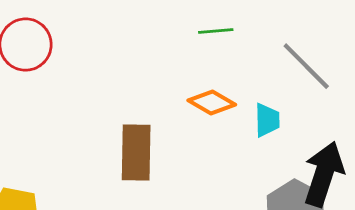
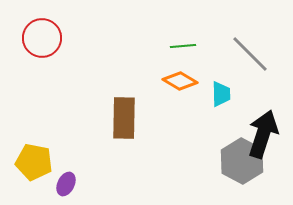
green line: (216, 31) -> (183, 46), moved

